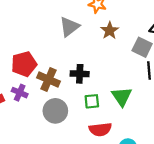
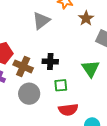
brown star: (110, 31) -> (86, 18), moved
green triangle: (122, 97) -> (91, 69), moved

